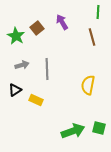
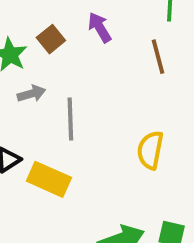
gray arrow: (22, 65) -> (31, 94), moved
yellow rectangle: (36, 100) -> (49, 179), size x1.5

